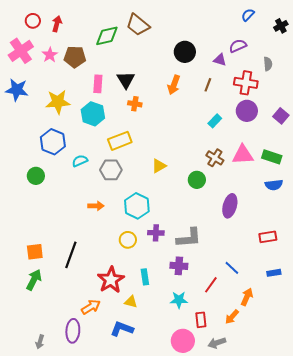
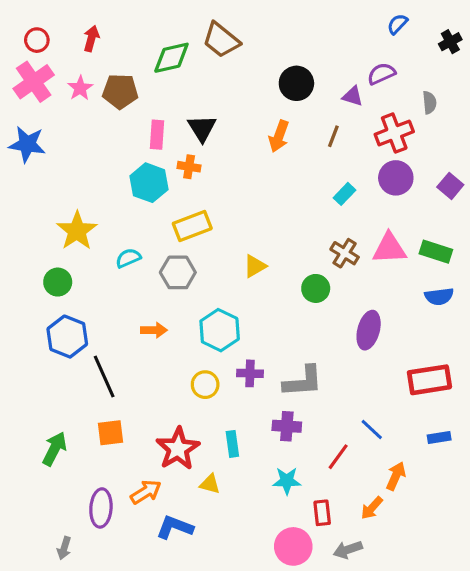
red circle: (33, 21) -> (37, 40), moved
red cross: (246, 83) -> (394, 133), turned -30
yellow star: (58, 102) -> (77, 231), moved, turned -30
orange cross: (135, 104) -> (189, 167), moved
blue hexagon: (53, 142) -> (67, 337), moved
red rectangle: (268, 237) -> (429, 380), size x1.5
orange square: (35, 252) -> (111, 433), moved
black line: (71, 255) -> (104, 377), moved, turned -44
blue L-shape: (122, 329) -> (175, 527), moved
purple ellipse: (73, 331) -> (101, 508), moved

